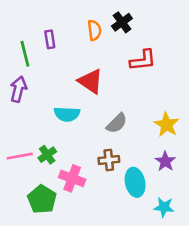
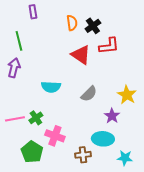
black cross: (122, 22) -> (93, 26), moved
purple rectangle: (50, 39) -> (33, 12), moved
red triangle: (90, 81) -> (81, 55), moved
brown cross: (109, 160) -> (83, 155), moved
purple star: (165, 161) -> (112, 116), moved
cyan ellipse: (135, 182) -> (103, 139), turned -75

